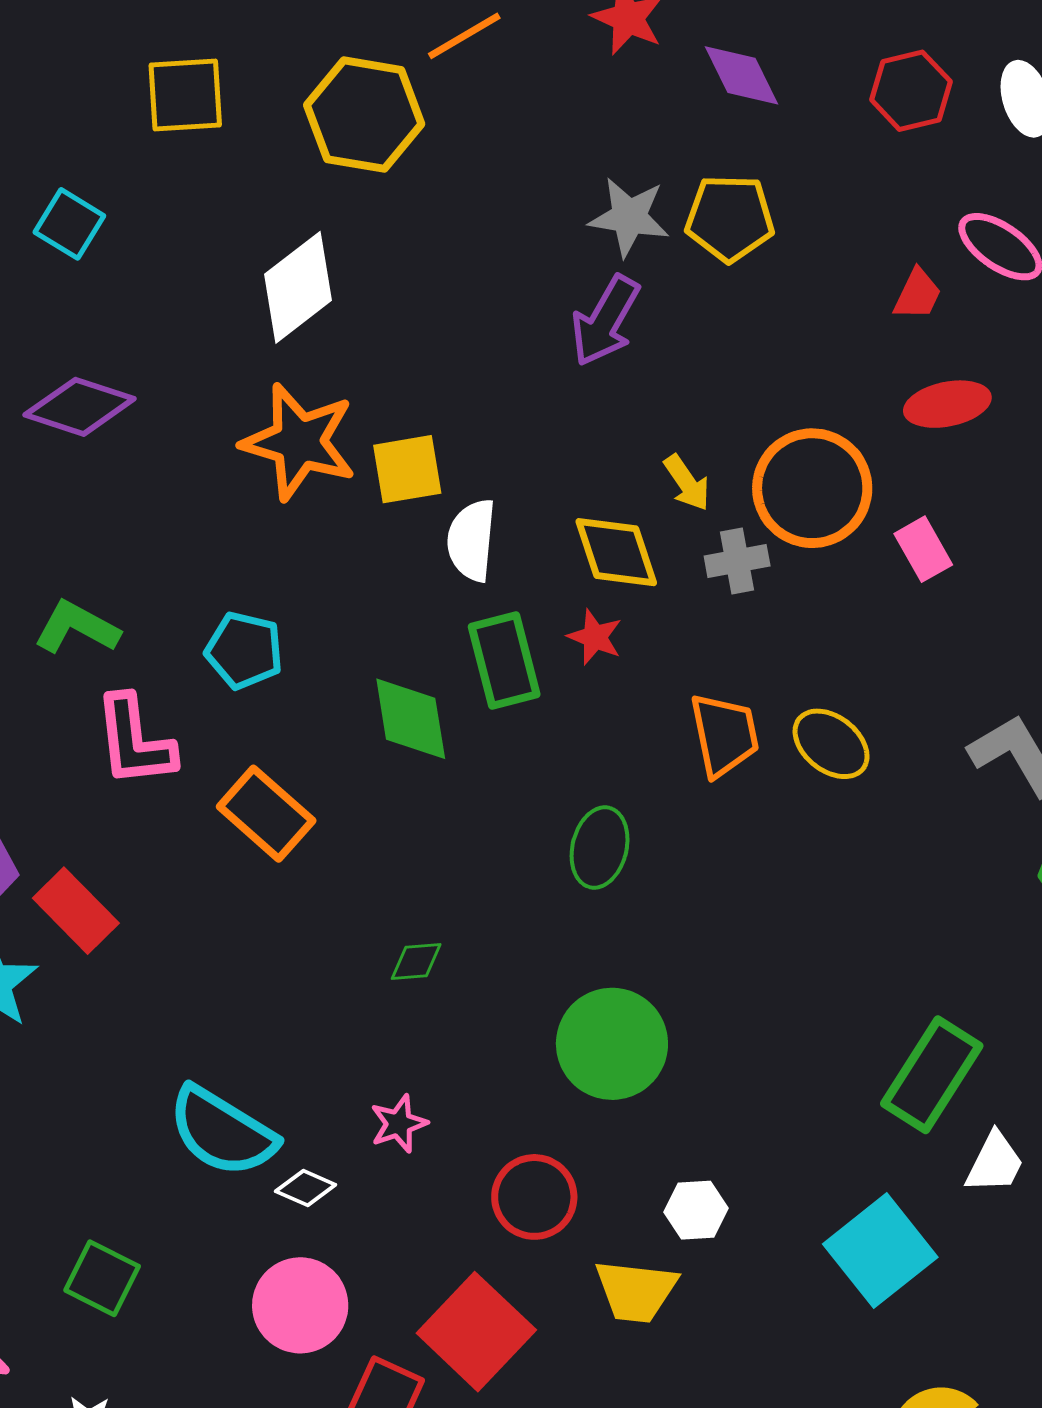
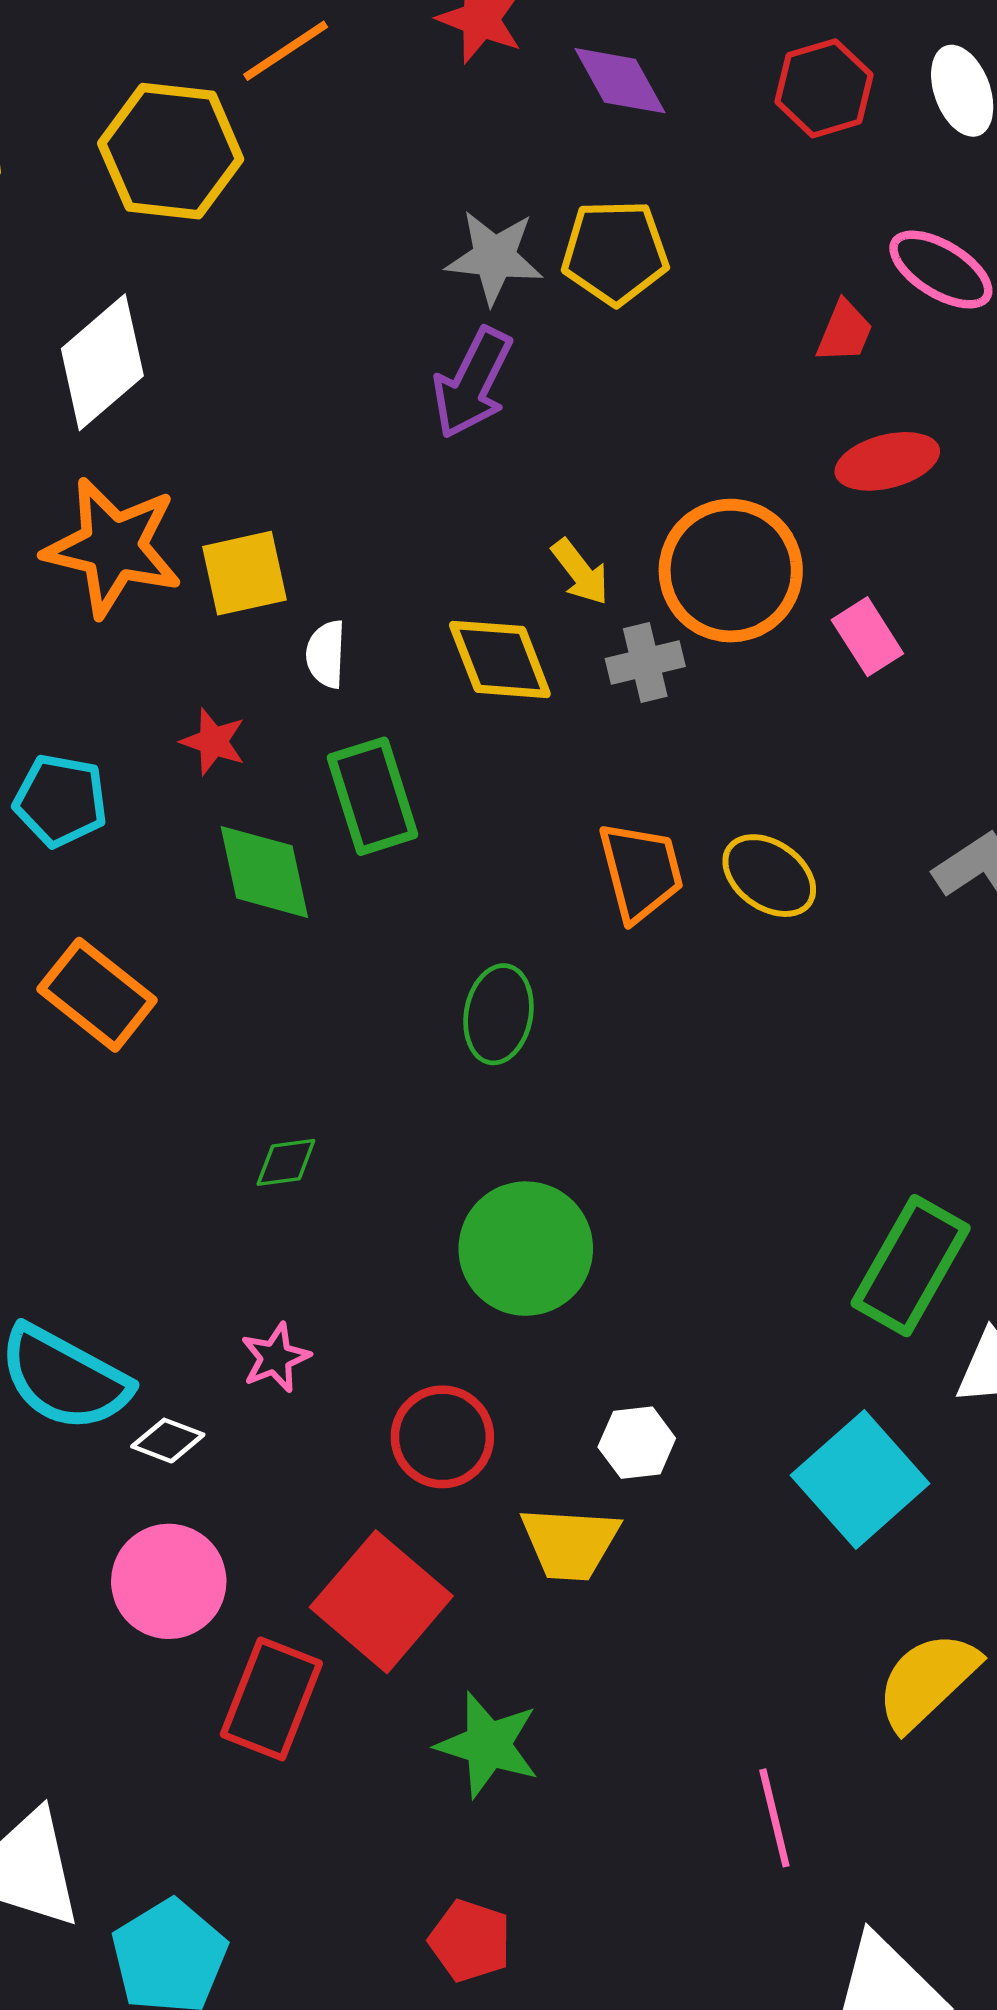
white semicircle: (472, 540) -> (326, 654), size x0.7
red star: (595, 637) -> (213, 742), moved

